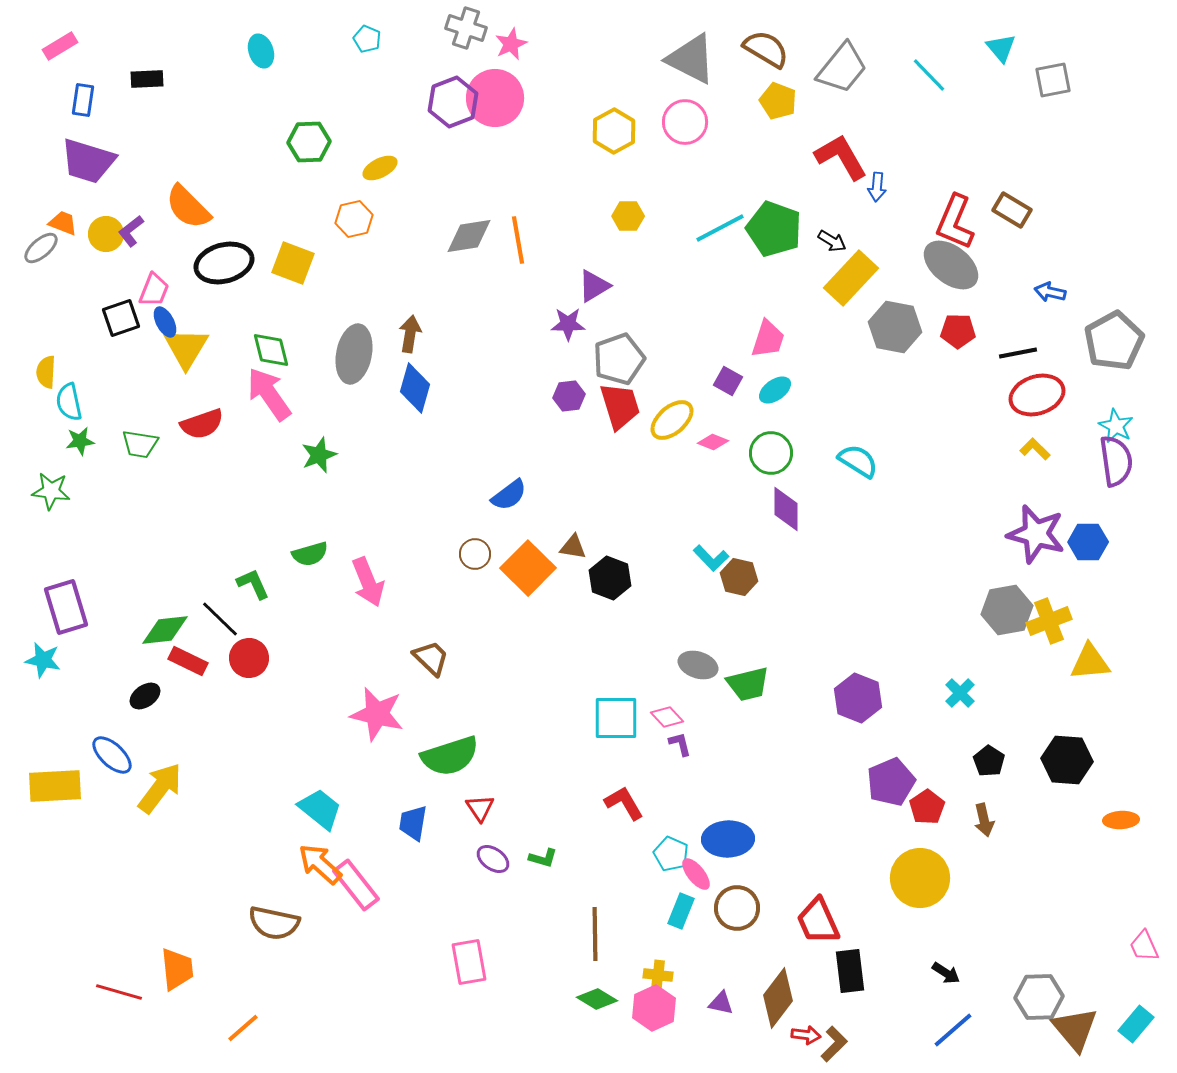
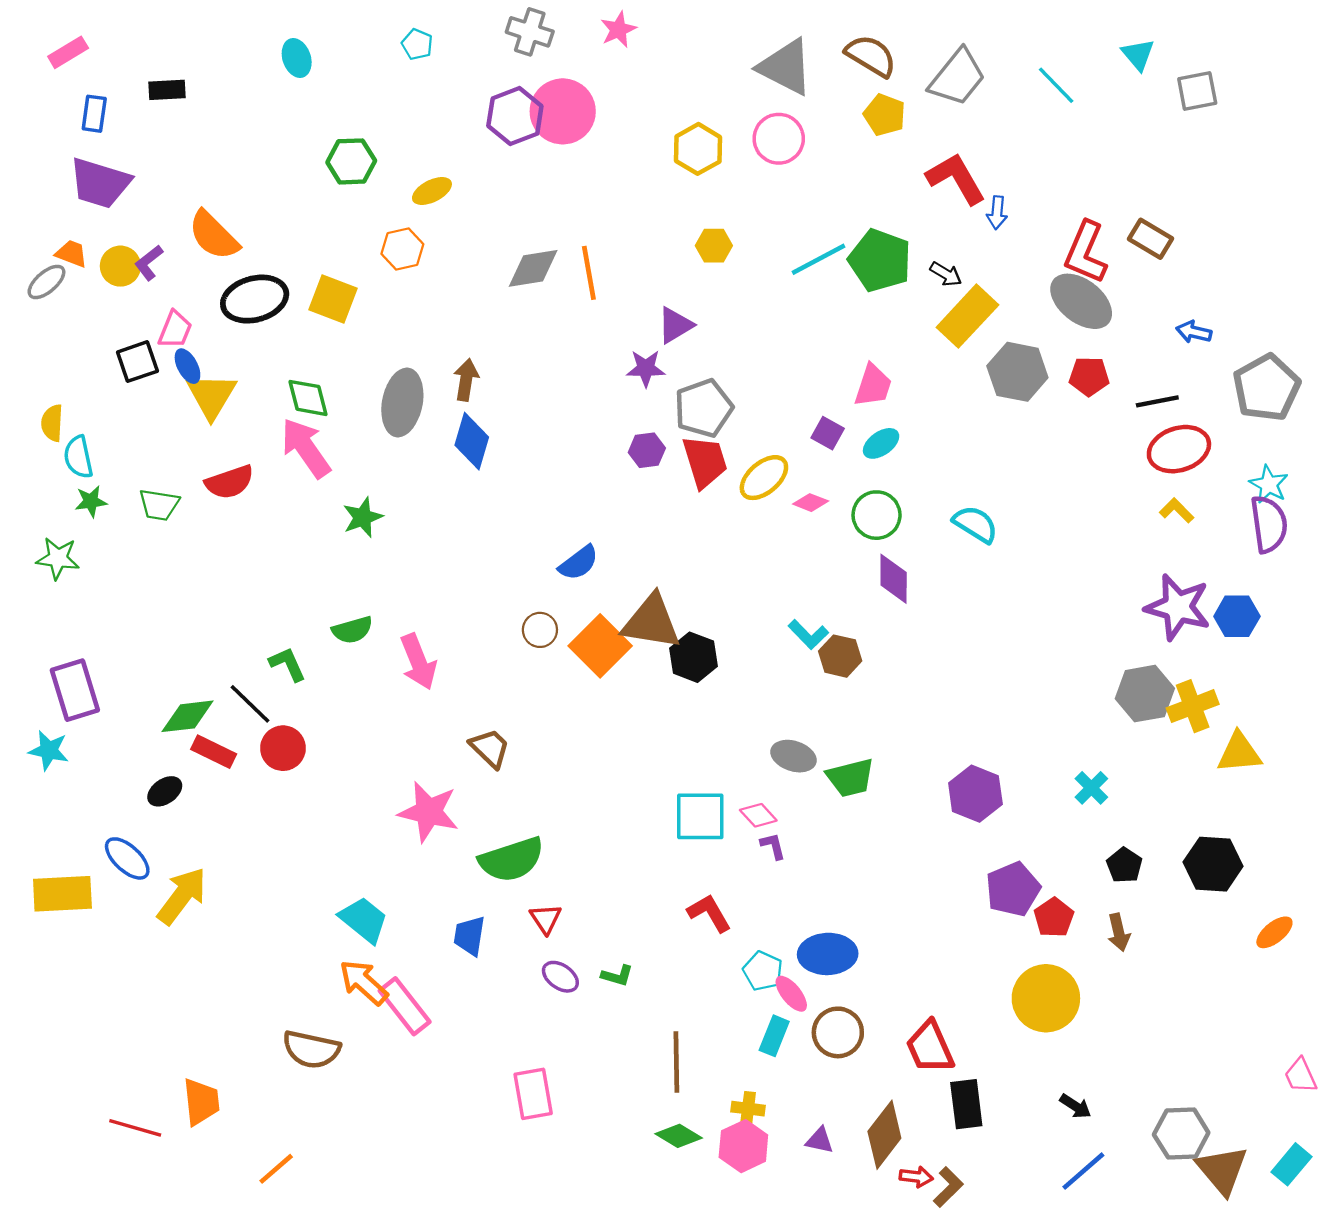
pink star: (511, 44) -> (618, 30), moved
brown triangle: (573, 547) -> (651, 622), size x2.0
orange ellipse: (1121, 820) -> (1274, 932), turned -36

